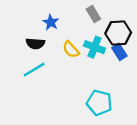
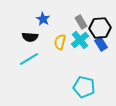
gray rectangle: (93, 14) -> (81, 22), moved
cyan cross: (95, 47) -> (80, 40), turned 30
yellow semicircle: (71, 49) -> (60, 42), turned 56

